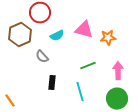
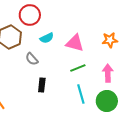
pink triangle: (84, 30) -> (75, 43), moved
orange star: (108, 38) -> (110, 40), moved
cyan line: (80, 92) -> (81, 94), moved

